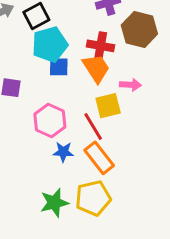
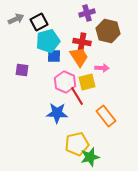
pink hexagon: (50, 121) -> (65, 82), moved
blue star: (63, 152) -> (57, 113), size x1.5
orange rectangle: (99, 158) -> (106, 116), moved
green star: (54, 203) -> (90, 157), moved

